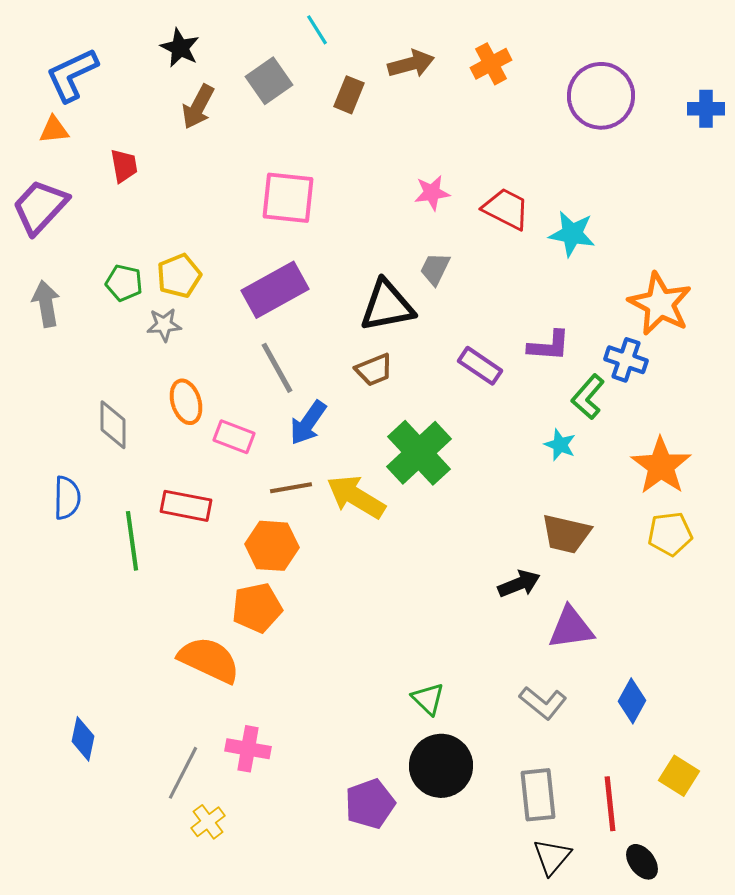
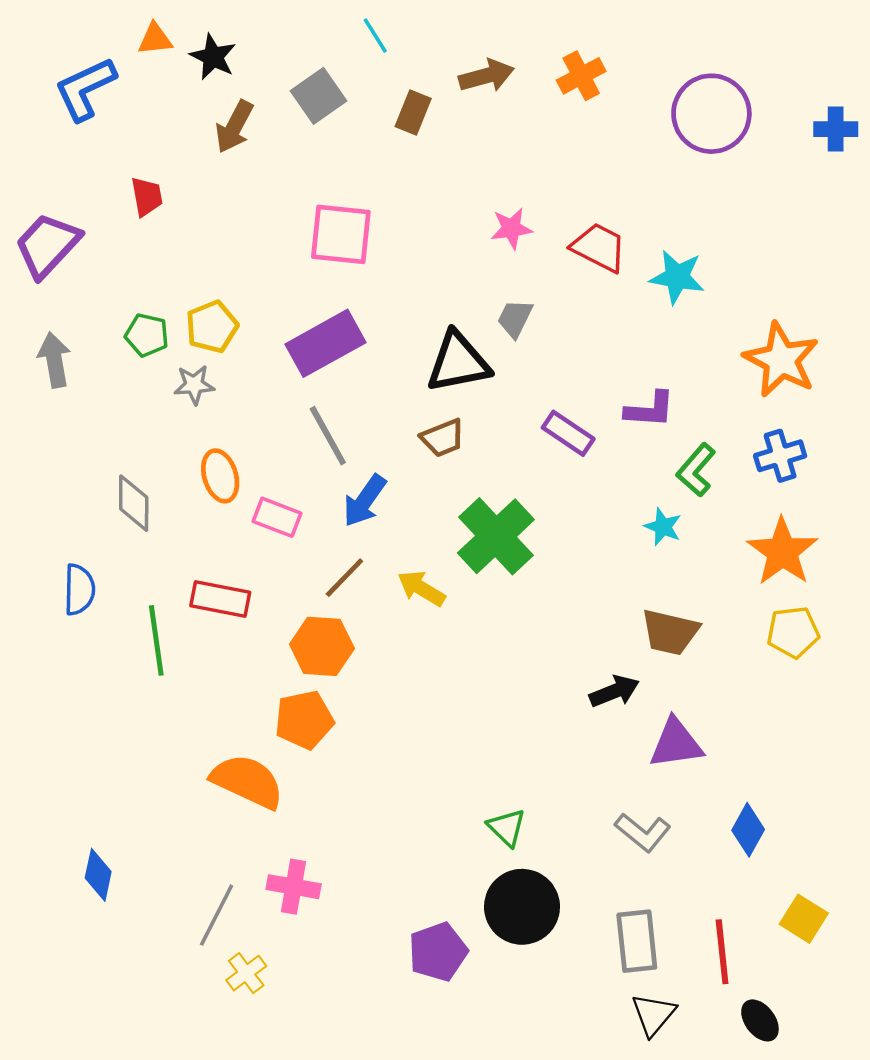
orange triangle: (54, 130) -> (155, 39), moved
blue cross: (626, 360) -> (780, 456), moved, turned -36
brown line: (291, 488) -> (344, 578), turned -36
yellow arrow: (356, 497) -> (421, 588), size x0.7

